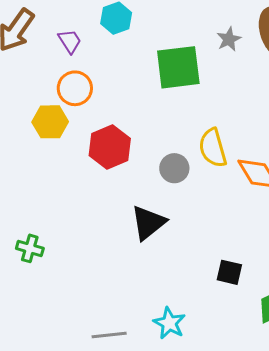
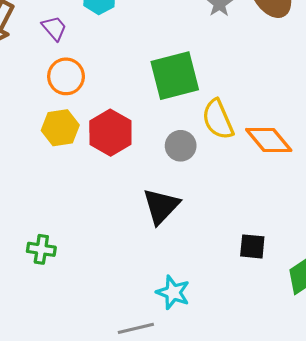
green square: (178, 67) -> (175, 76), moved
yellow hexagon: (50, 122) -> (60, 128), moved
cyan star: (169, 323) -> (173, 292), moved

